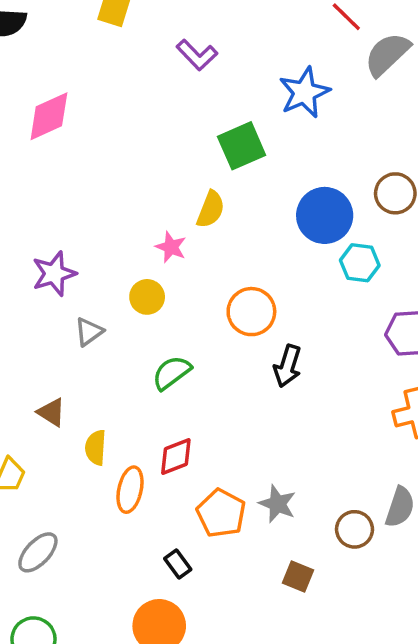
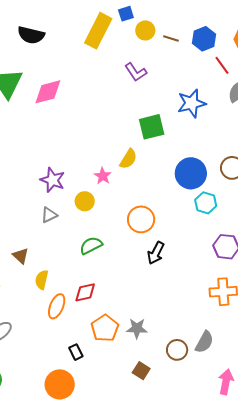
purple star: (54, 274) -> (52, 180), moved, turned 30
gray star: (277, 504) -> (137, 328), turned -30

